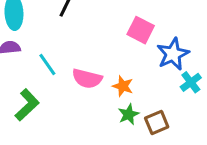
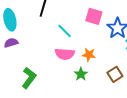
cyan line: (47, 64) -> (65, 31), moved
green star: (129, 114) -> (81, 74), moved

